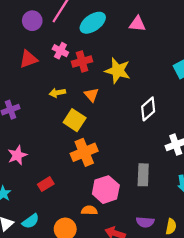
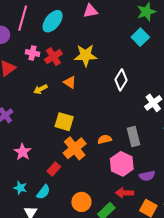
yellow square: (75, 120) -> (64, 122), moved
orange cross: (84, 152) -> (75, 148), moved
pink hexagon: (106, 190) -> (122, 164), moved
orange semicircle: (89, 210) -> (105, 139), moved
cyan semicircle: (31, 221) -> (43, 192), moved

